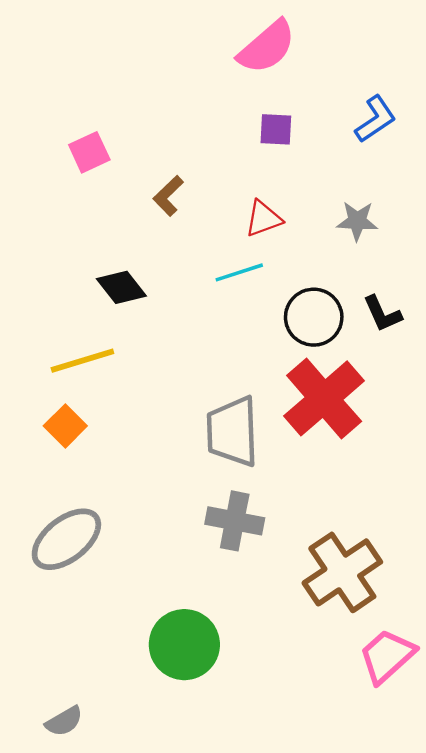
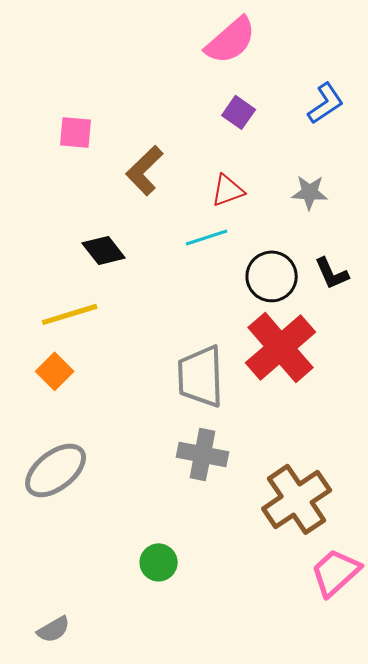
purple square: (276, 129) -> (239, 112), turned 32
pink square: (89, 152) -> (76, 132), turned 30
brown L-shape: (168, 196) -> (145, 170), size x1.4
green circle: (184, 645) -> (159, 562), size x0.6

